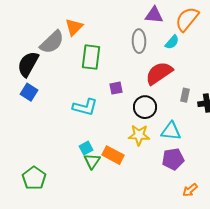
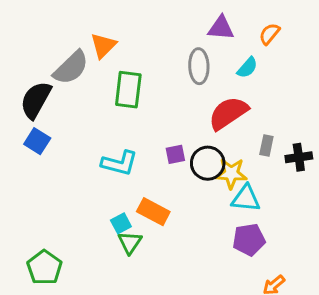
orange semicircle: (187, 19) -> (269, 34), size x0.6
purple square: (116, 88) -> (175, 154), moved
yellow star: (139, 135) -> (231, 173), moved
orange rectangle: (113, 155) -> (153, 212), moved

